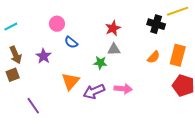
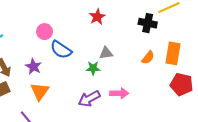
red star: (113, 28) -> (97, 17), moved
blue semicircle: (71, 42) -> (61, 50), size x1.5
orange triangle: (70, 81) -> (40, 91), moved

